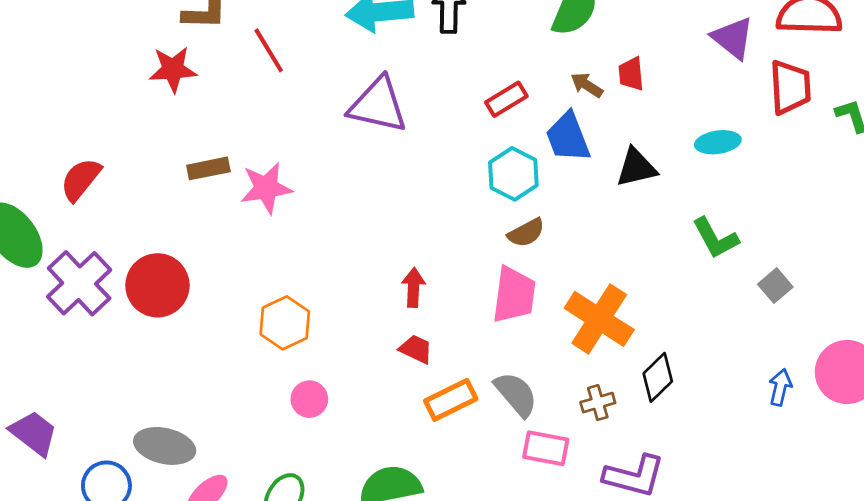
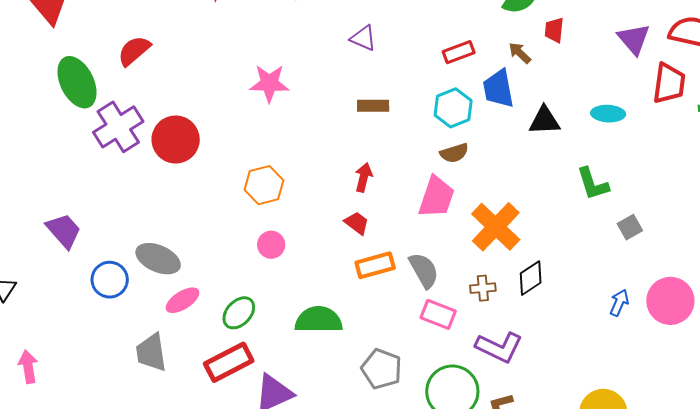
red trapezoid: (631, 74) -> (554, 30), moved
purple triangle: (378, 105) -> (363, 38), size x0.6
brown rectangle: (208, 168) -> (373, 106), moved

